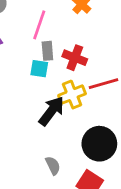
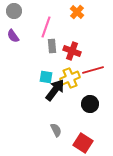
cyan square: (39, 69) -> (46, 77), moved
black circle: (99, 144) -> (90, 104), moved, size x0.7

